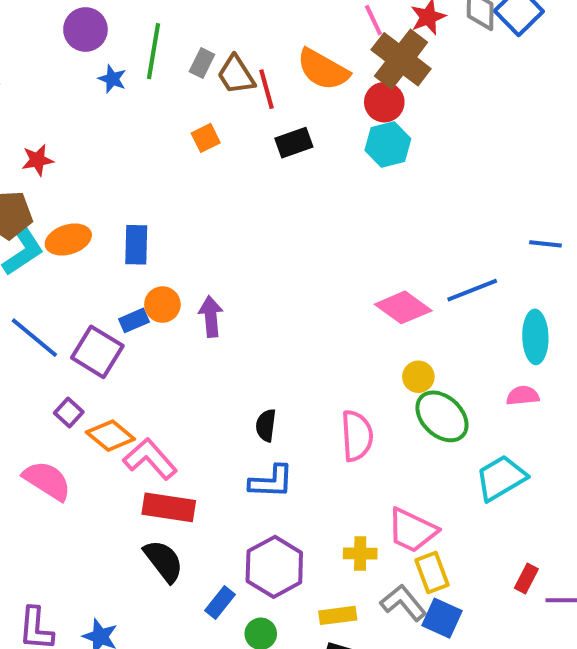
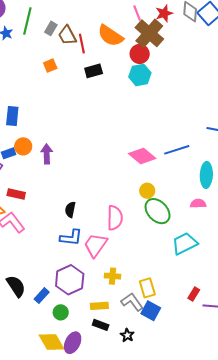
red rectangle: (169, 507) -> (16, 194), moved, size x0.7
pink trapezoid: (412, 530) -> (96, 245), moved, turned 96
black semicircle: (164, 561) -> (16, 286), moved

